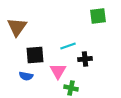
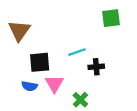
pink triangle: (58, 71) -> (54, 84), moved
green cross: (71, 88) -> (80, 100), turned 32

